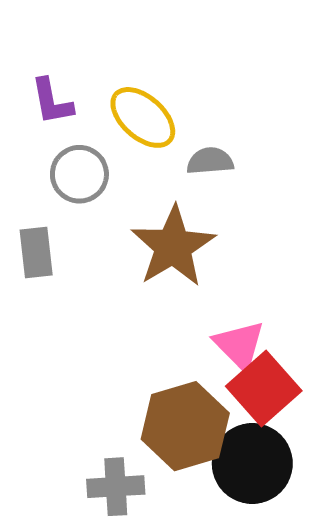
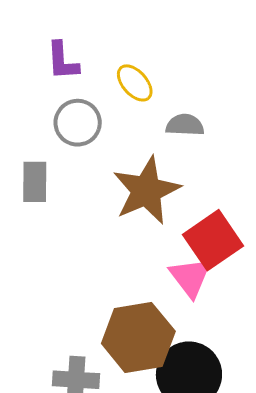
yellow ellipse: (143, 117) -> (135, 83), size x0.7
red square: (264, 389) -> (213, 240), moved

